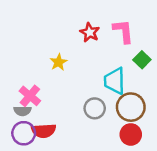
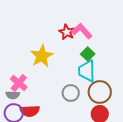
pink L-shape: (123, 31) -> (82, 31), moved, turned -35
green square: (142, 60) -> (88, 54), moved
yellow star: (59, 62) -> (42, 56), size x1.6

